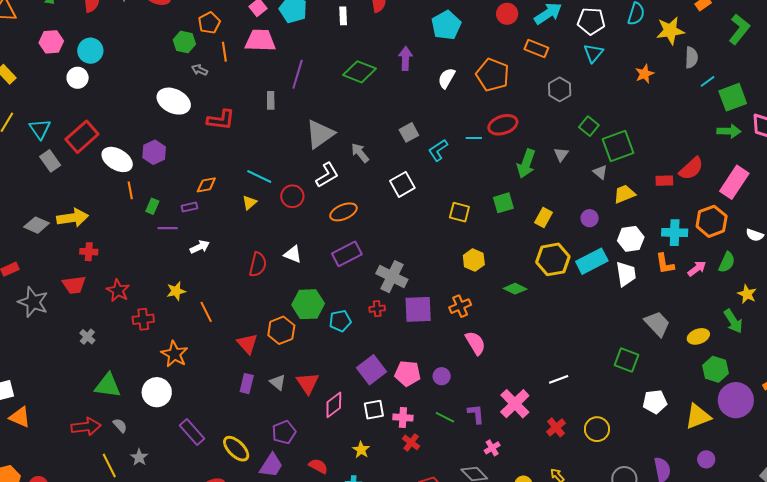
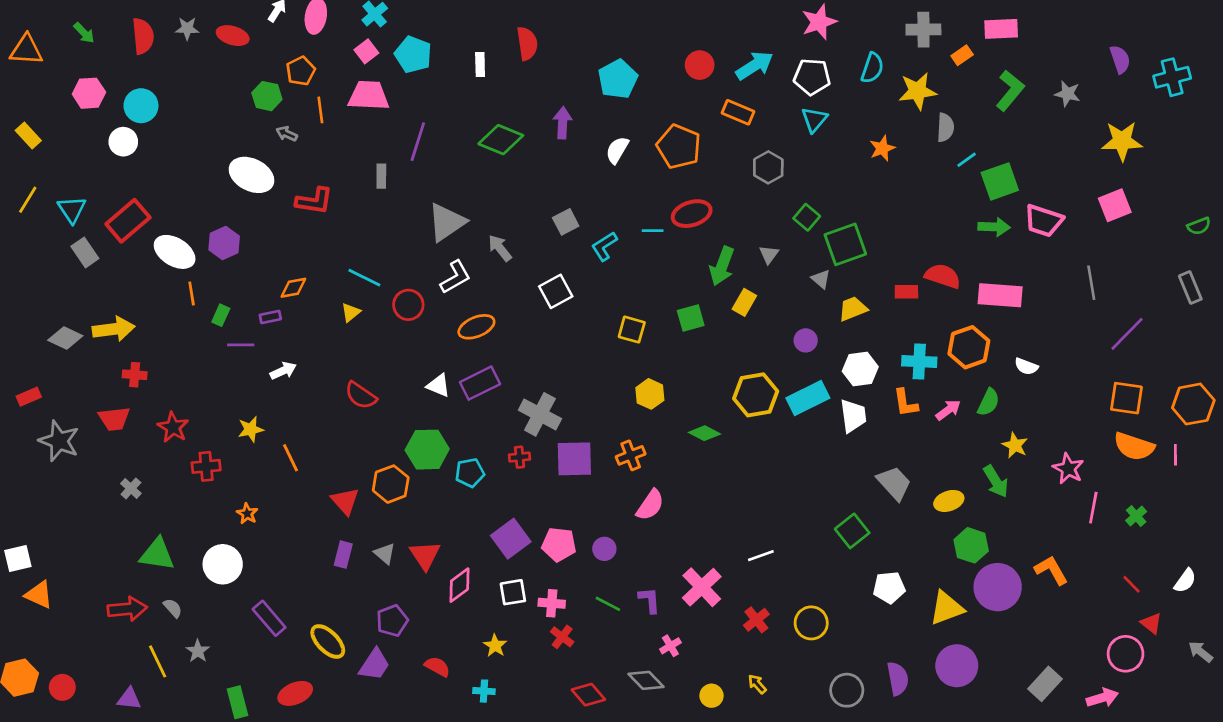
red semicircle: (691, 168) -> (943, 276), turned -120
pink rectangle: (734, 182) -> (1000, 295), turned 60
yellow rectangle: (544, 218) -> (744, 302), moved
white triangle: (293, 254) -> (438, 385), moved
red semicircle: (258, 264) -> (361, 395), turned 110
pink semicircle: (475, 343) -> (650, 505), turned 65
orange star: (174, 354) -> (247, 514), size x0.6
green square: (627, 360) -> (852, 531), turned 30
purple circle: (706, 459) -> (957, 666), size x1.8

